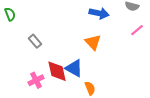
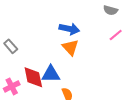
blue arrow: (99, 13) -> (69, 29), moved
blue triangle: (74, 68) -> (51, 74), turned -30

